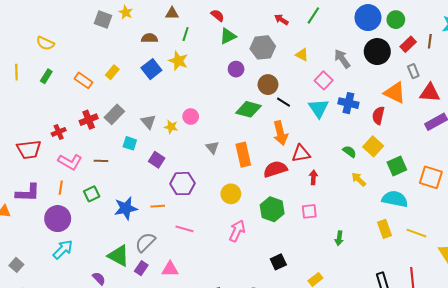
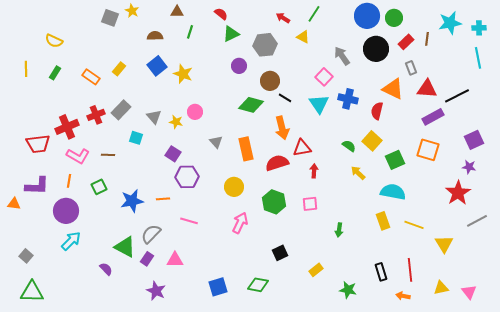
yellow triangle: (302, 55) -> (303, 37), moved
yellow star: (178, 61) -> (183, 74), moved
red cross: (59, 132) -> (67, 127), size x1.6
purple square: (157, 160) -> (173, 154), moved
orange square: (431, 177) -> (428, 150), moved

